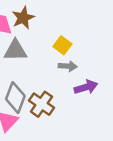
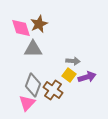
yellow square: (62, 45) -> (69, 75), moved

